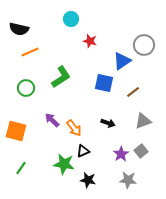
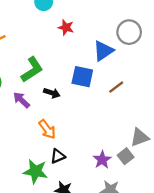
purple arrow: (52, 120) -> (21, 100), moved
gray triangle: (143, 121) -> (140, 137), moved
black arrow: (108, 123) -> (52, 93), moved

